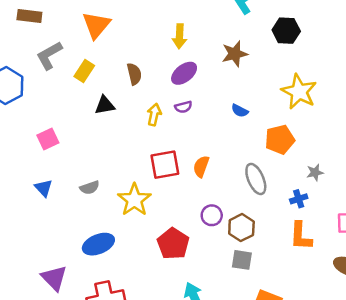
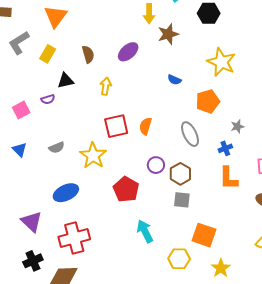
yellow arrow: (180, 36) -> (149, 14), moved
purple semicircle: (183, 107) -> (48, 99), moved

